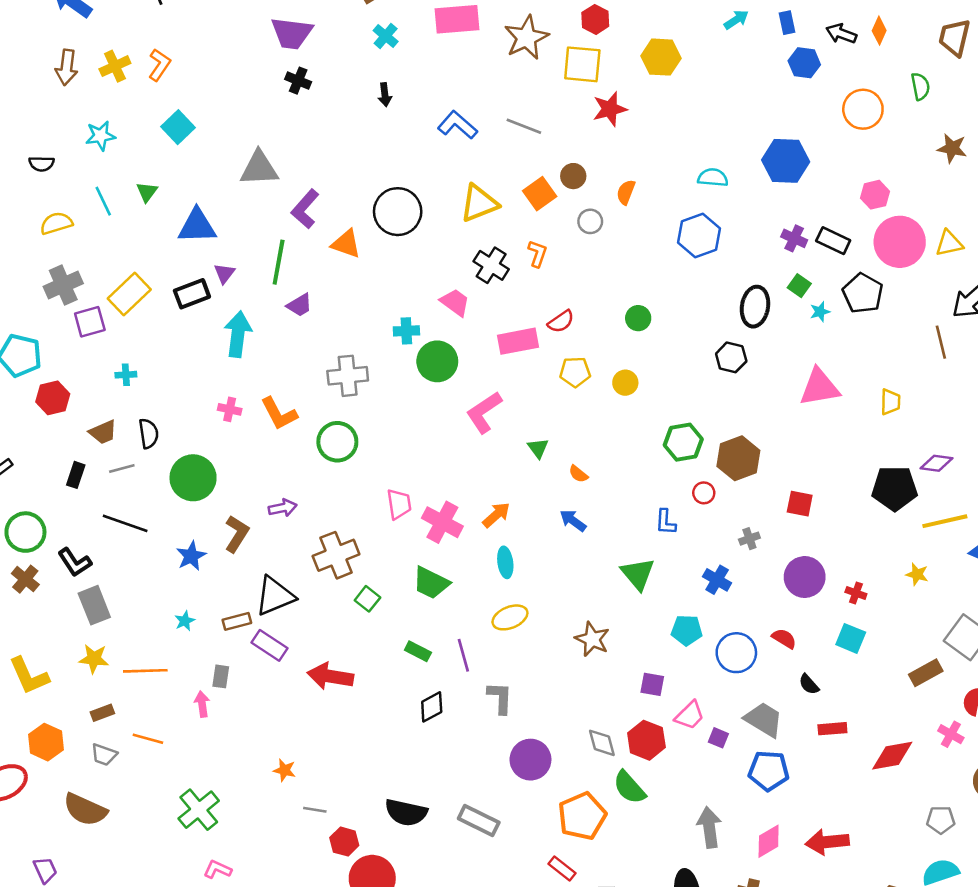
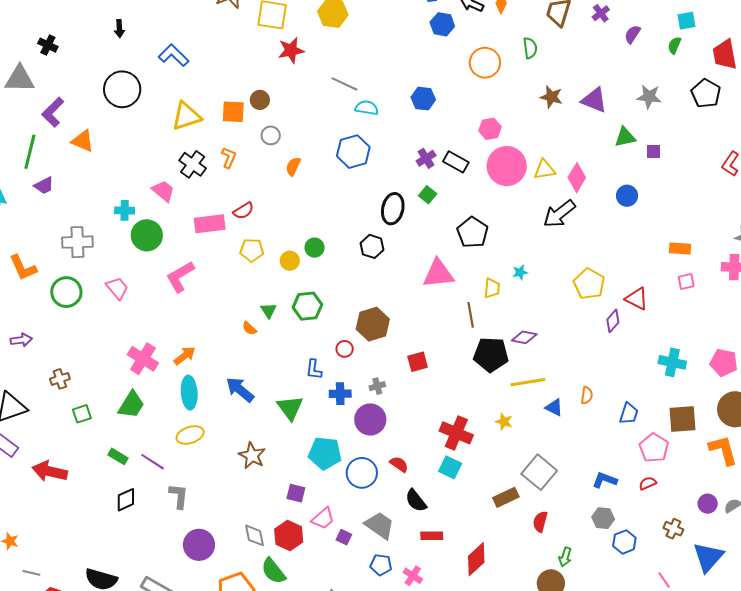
black cross: (298, 81) -> (48, 45), moved
gray line: (524, 126) -> (344, 84), moved
blue hexagon: (786, 161) -> (423, 99), size x0.7
orange semicircle: (626, 192) -> (293, 166), moved
orange square: (540, 194) -> (233, 112), turned 35
black circle: (398, 212) -> (122, 89), moved
purple cross: (794, 238) -> (426, 158), turned 30
black pentagon: (863, 293) -> (472, 232), moved
cyan star: (820, 312) -> (520, 272), moved
green circle: (638, 318) -> (315, 248), moved
brown line: (941, 342) -> (471, 315), moved
green hexagon: (683, 442) -> (307, 306), moved
green triangle: (538, 448) -> (269, 310), moved
pink trapezoid: (399, 504) -> (117, 288), moved, turned -35
red square: (800, 504) -> (418, 362), turned -30
blue arrow: (573, 521) -> (240, 390), moved, size x1.4
brown cross: (336, 555) -> (60, 379), size x0.6
cyan ellipse: (505, 562) -> (189, 393), size x1.4
purple circle: (805, 577) -> (370, 419), moved
blue cross: (717, 580) -> (340, 394), moved, turned -35
green trapezoid: (431, 583) -> (131, 405), turned -88
red cross: (856, 593) -> (456, 433), size x2.0
green square: (367, 599) -> (82, 414), turned 30
cyan pentagon: (687, 630) -> (325, 453), size x1.4
purple line: (463, 655) -> (153, 462), turned -45
black semicircle: (809, 684) -> (416, 501), size x1.4
pink cross: (951, 734) -> (413, 576), moved
red diamond: (892, 756) -> (476, 559), turned -36
blue pentagon: (769, 771) -> (381, 565), size x0.7

